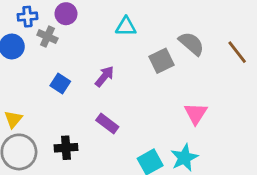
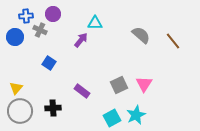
gray square: (161, 61) -> (119, 85), moved
purple arrow: (104, 76) -> (81, 40), moved

